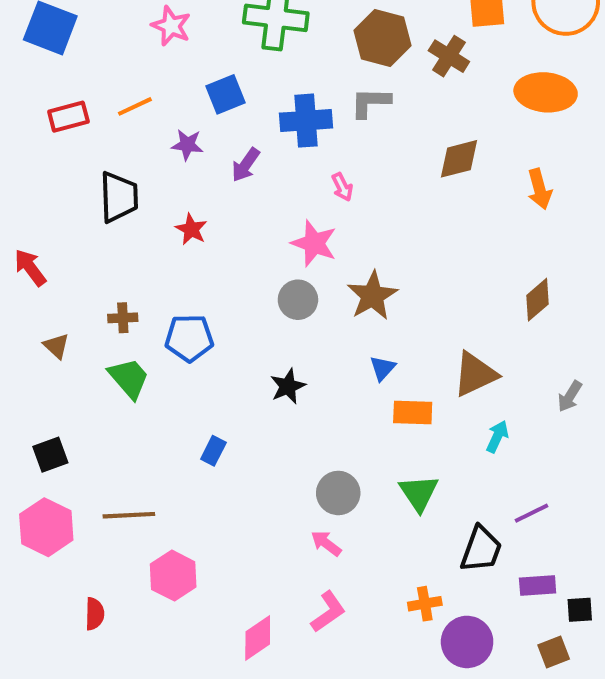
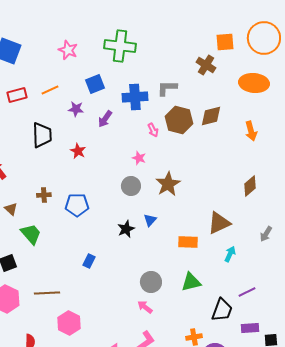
brown hexagon: (383, 38) -> (179, 120), moved
pink star: (314, 243) -> (139, 158), size x0.6
blue triangle: (383, 368) -> (150, 220), moved
green trapezoid: (129, 378) -> (31, 234), moved
green triangle: (419, 493) -> (191, 282), turned 50

